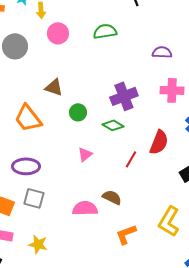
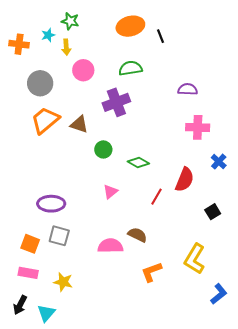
purple cross: (124, 96) -> (116, 102), moved
orange trapezoid: (28, 118) -> (45, 120), moved, turned 88

